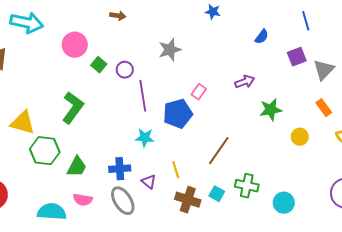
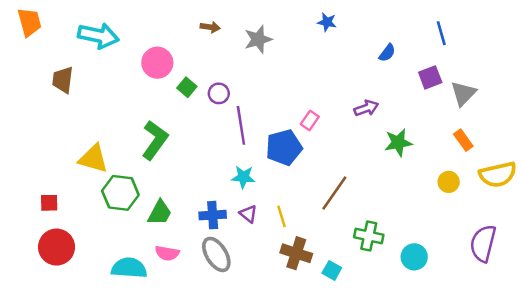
gray star: (170, 50) -> (258, 39), moved
yellow circle: (300, 137) -> (449, 182), moved
purple triangle: (149, 182) -> (248, 214), moved
cyan square: (217, 194) -> (332, 270), moved

